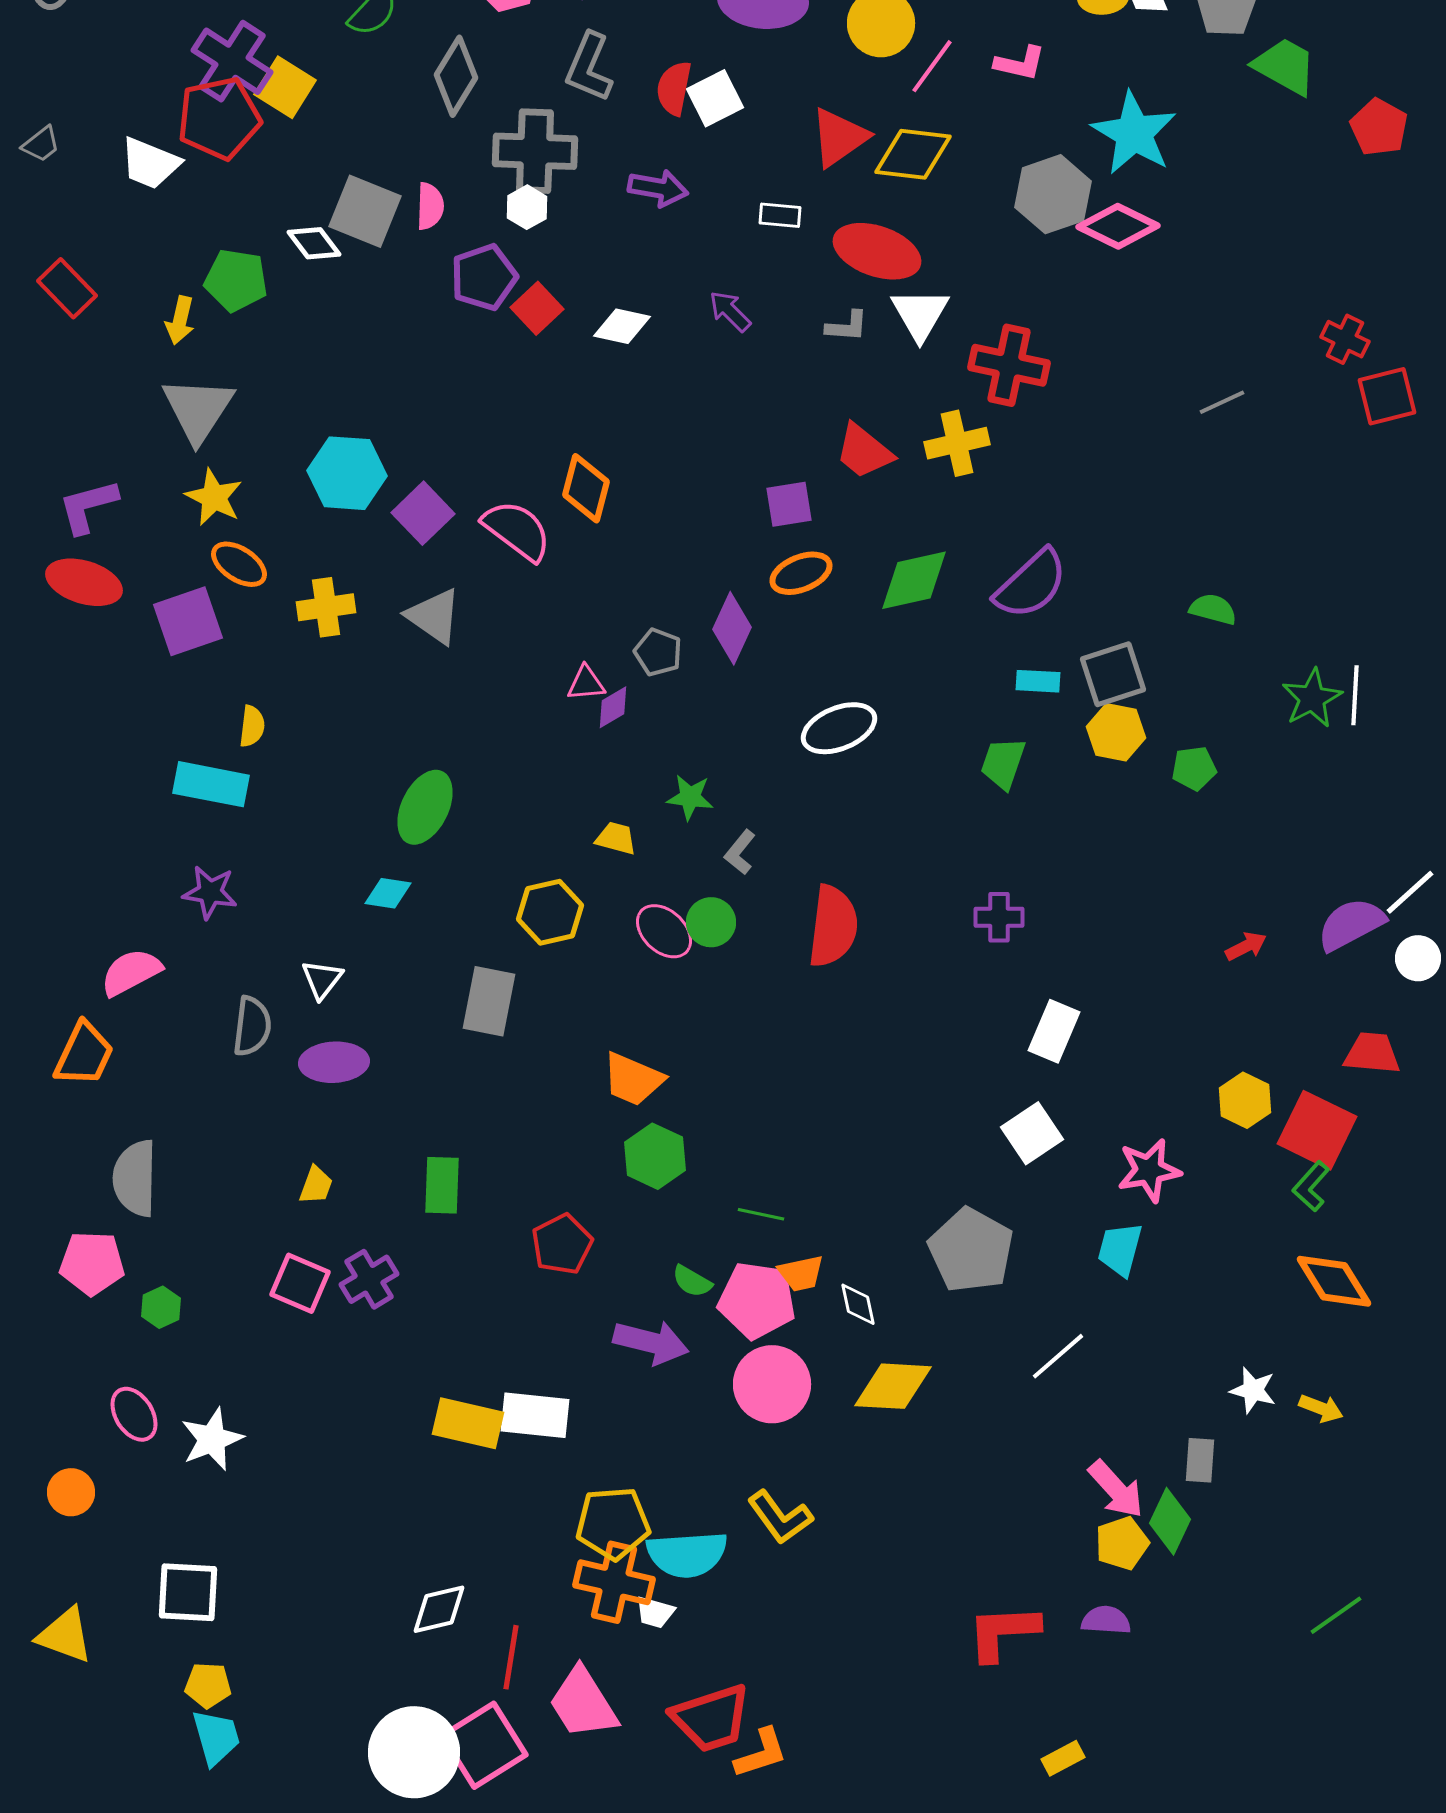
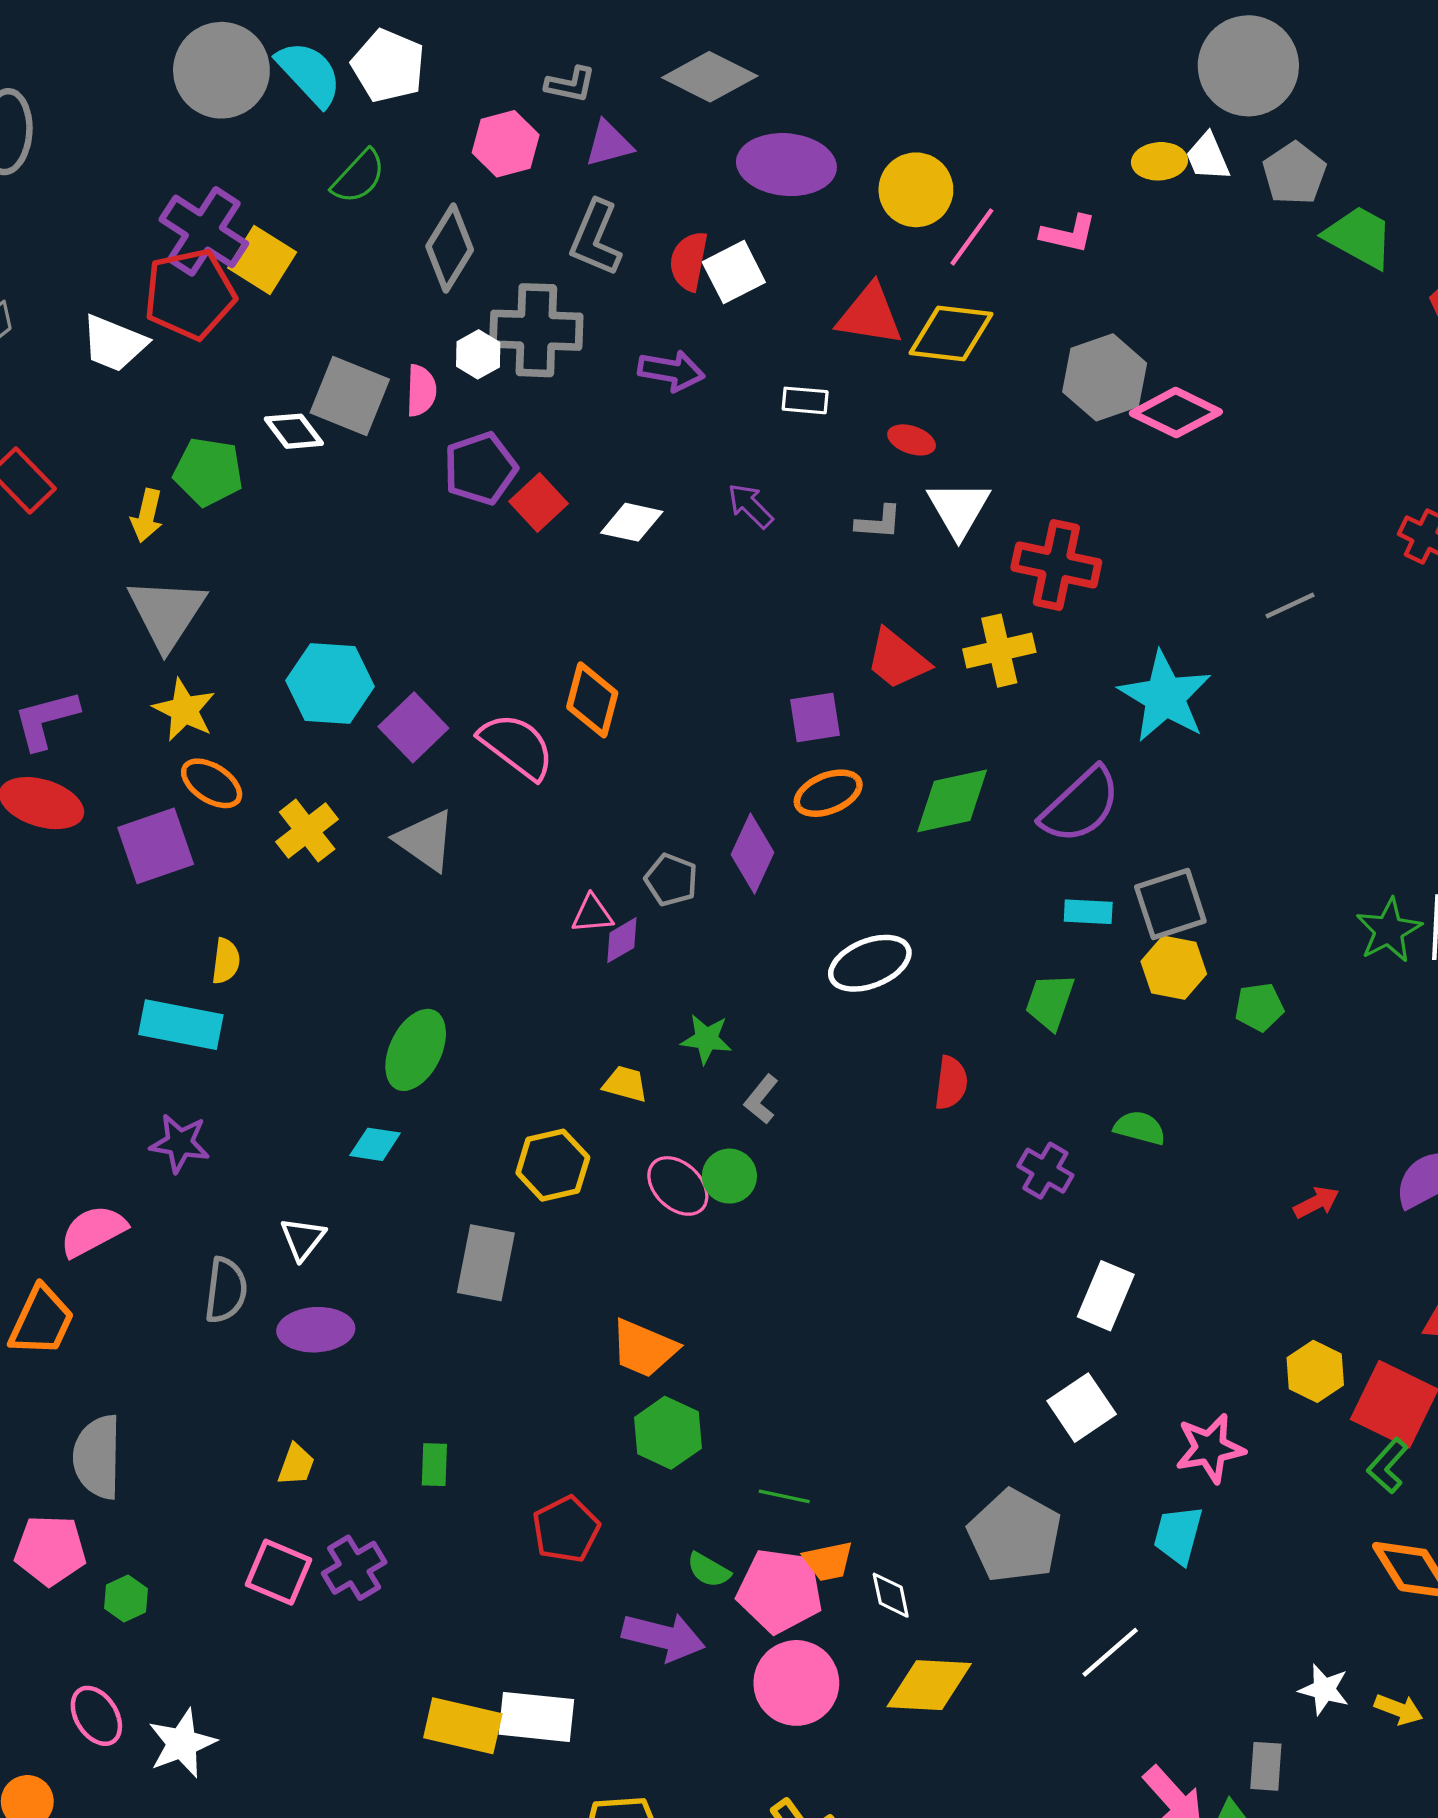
cyan star: (1134, 133) -> (1165, 697), moved
red triangle: (839, 137) -> (870, 315), turned 44
white hexagon: (527, 207) -> (478, 354), moved
red ellipse: (877, 251) -> (912, 440), size x0.5
yellow cross: (326, 607) -> (307, 831), turned -30
green semicircle: (1213, 609) -> (1140, 1128), moved
purple cross: (999, 917) -> (1045, 1171), turned 30
red semicircle: (833, 926) -> (951, 1083), moved, size x0.6
green rectangle: (442, 1185) -> (434, 1465), size x0.7

